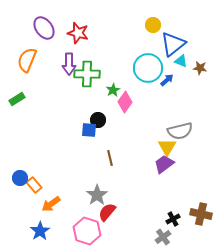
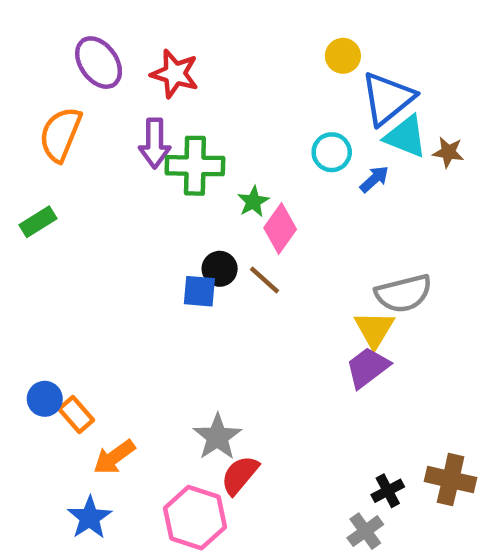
cyan triangle: (181, 61) -> (406, 137), size x1.5
cyan circle: (148, 68) -> (332, 152), size x0.6
brown line: (110, 158) -> (264, 280), moved, turned -35

